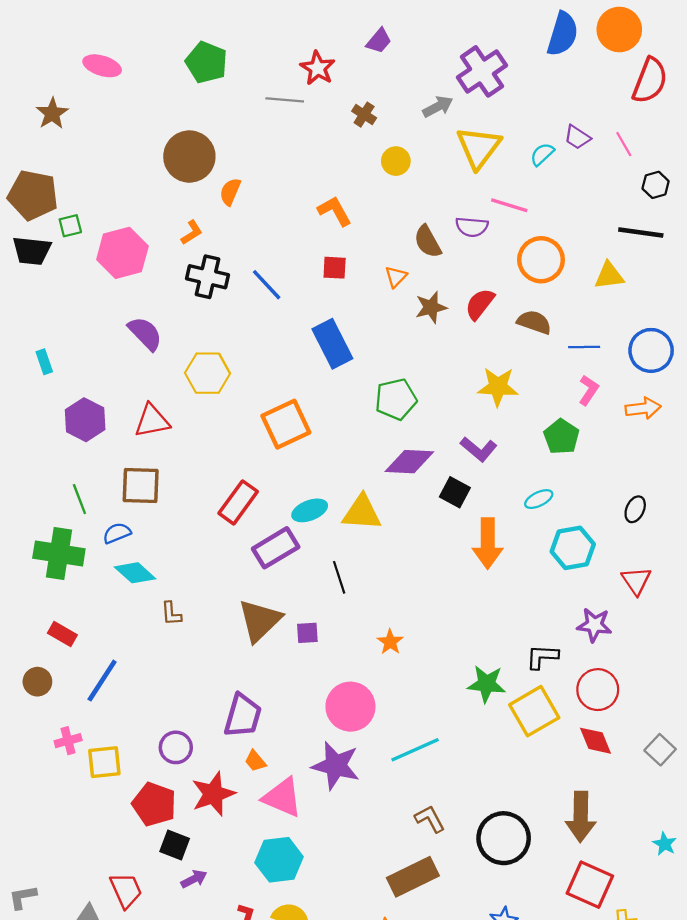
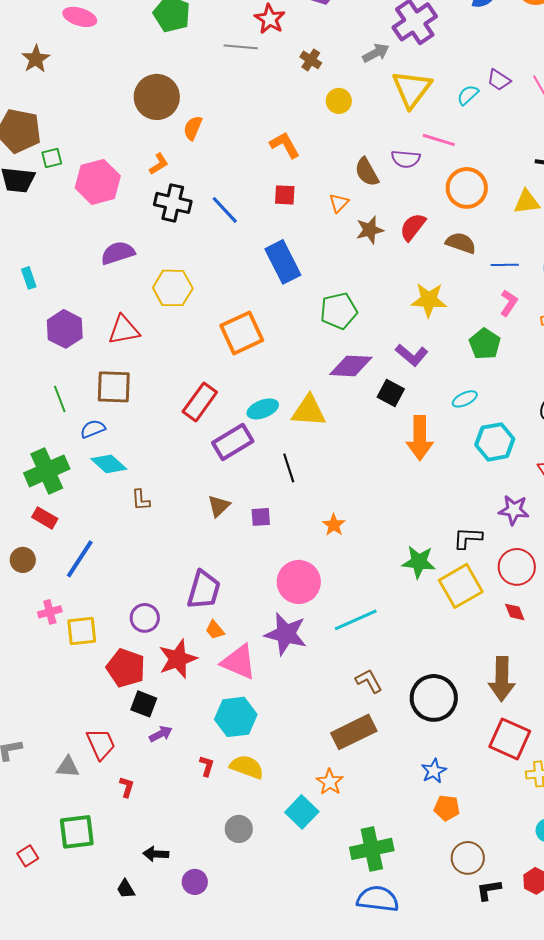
purple semicircle: (145, 333) -> (118, 253), turned -64
green cross: (59, 553) -> (47, 471), moved, turned -33
brown triangle: (260, 620) -> (219, 506), size x0.6
red diamond: (595, 741) -> (515, 612), size x0.7

